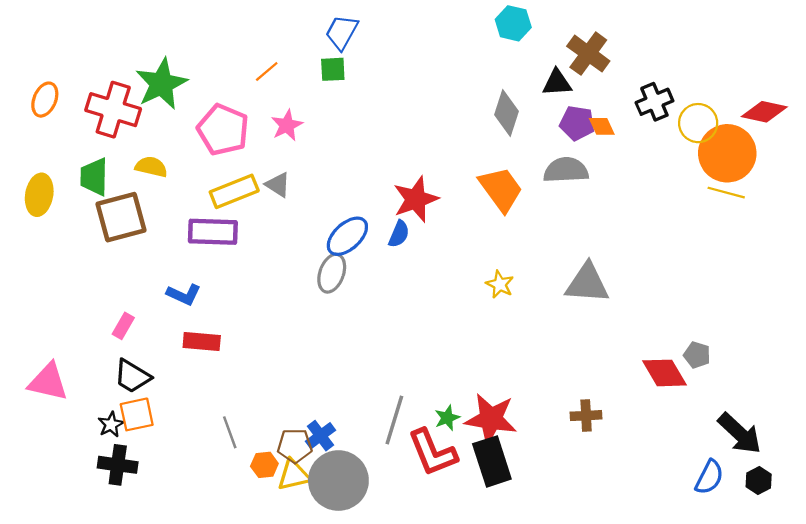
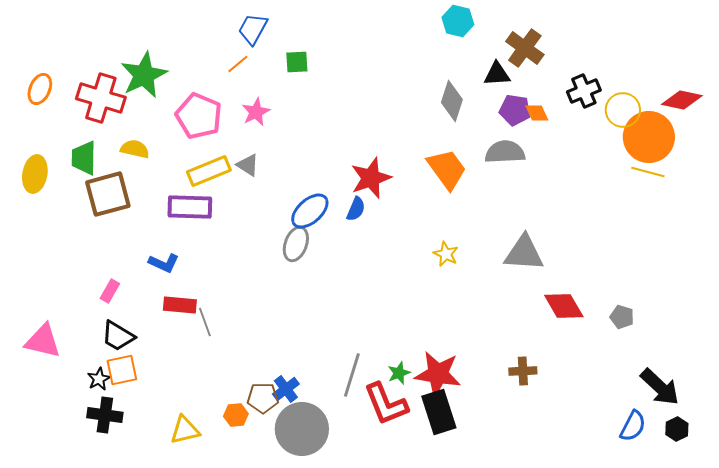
blue trapezoid: (342, 32) -> (253, 29), moved
red diamond: (665, 373) -> (564, 306), moved
gray line: (230, 432) -> (205, 322), moved
yellow triangle: (294, 475) -> (185, 430), moved

